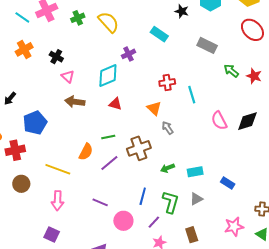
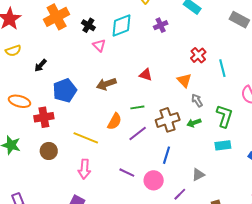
orange cross: (24, 49) -> (57, 17), size x1.4
cyan diamond: (108, 76) -> (121, 25), moved
red cross: (167, 83) -> (198, 55), turned -35
brown arrow: (75, 102) -> (106, 84), moved, turned -30
green arrow: (167, 168) -> (194, 123), moved
blue line: (143, 196) -> (167, 155), moved
gray triangle: (196, 199) -> (198, 175), moved
green L-shape: (171, 202) -> (224, 116), moved
pink circle: (123, 221) -> (154, 180), moved

